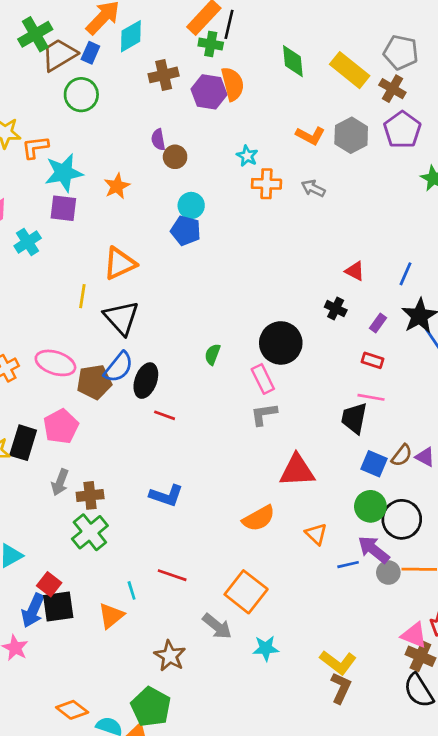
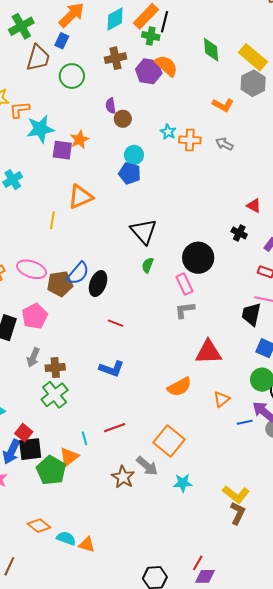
cyan diamond: (131, 36) -> (115, 19), moved
brown trapezoid: (59, 55) -> (38, 58), moved, turned 136
orange semicircle: (233, 84) -> (166, 66), turned -35
green circle: (81, 95) -> (72, 76), moved
gray hexagon: (351, 135) -> (253, 83), moved
cyan star: (247, 156) -> (168, 132), moved
purple square: (63, 208) -> (62, 150), moved
black triangle: (121, 318) -> (144, 231), moved
red line: (165, 415) -> (116, 323), moved
orange triangle: (316, 534) -> (222, 399), turned 36
red line: (172, 575) -> (115, 428), turned -40
brown star: (170, 656) -> (123, 477), moved
green pentagon: (151, 707) -> (51, 470), moved

